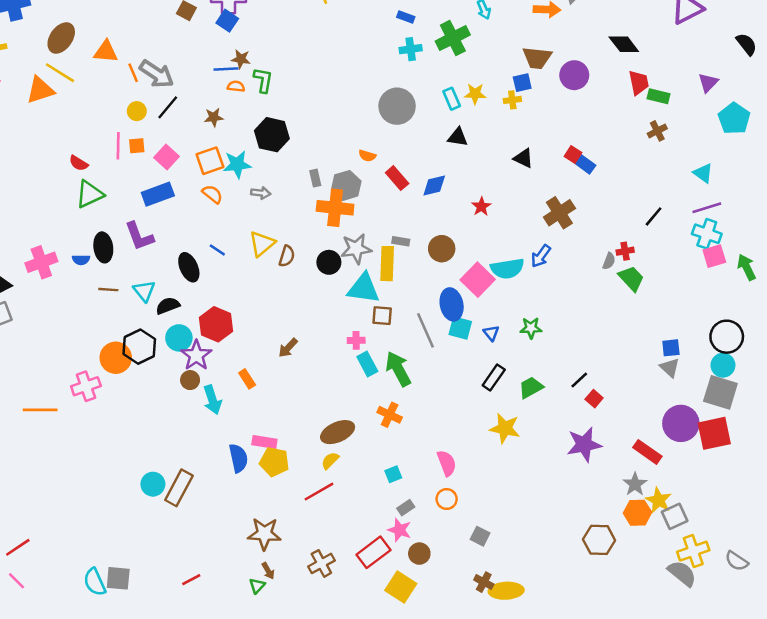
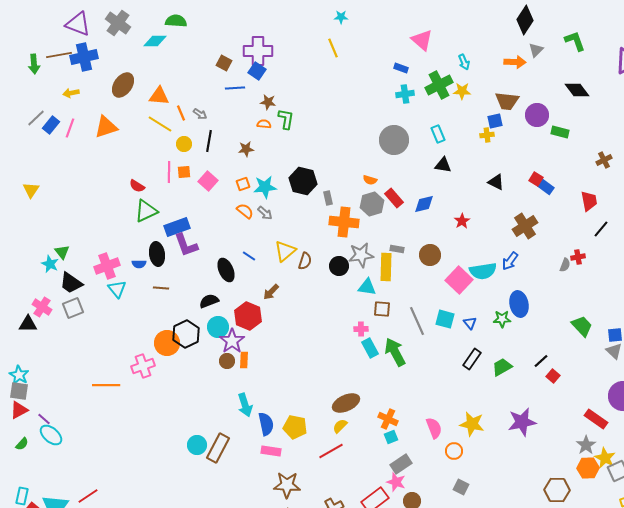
blue line: (226, 69) -> (235, 88), moved
yellow line: (60, 73) -> (160, 124), moved
gray arrow: (157, 74) -> (200, 114), size x0.5
red trapezoid: (639, 83) -> (589, 201), moved
yellow star: (475, 94) -> (462, 91), moved
green rectangle: (659, 96) -> (560, 132), moved
black line: (168, 107) -> (209, 141), turned -30
black hexagon: (272, 135) -> (303, 181), moved
orange square: (210, 161) -> (243, 184), size x0.6
gray hexagon: (346, 185) -> (372, 204), moved
gray arrow: (261, 193) -> (265, 213), moved, turned 35
blue rectangle: (158, 194) -> (177, 227), moved
green trapezoid: (631, 278) -> (582, 326), moved
cyan triangle: (364, 288) -> (367, 287), size x0.7
cyan triangle: (144, 291) -> (117, 289), moved
blue ellipse: (452, 304) -> (519, 304), moved
brown arrow: (288, 348) -> (271, 292), moved
orange rectangle: (247, 379) -> (244, 360), moved, turned 35
cyan arrow: (212, 400) -> (245, 405), moved
orange cross: (390, 415) -> (388, 419), moved
yellow star: (505, 428) -> (472, 424), moved
pink rectangle: (264, 442) -> (271, 451), moved
purple star: (584, 444) -> (522, 422), moved
orange circle: (447, 499) -> (454, 451), moved
gray rectangle: (406, 508) -> (401, 464), size x1.5

